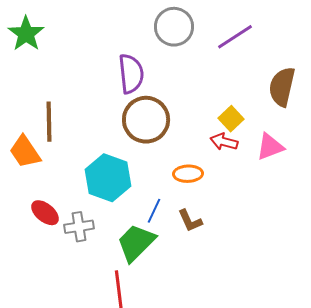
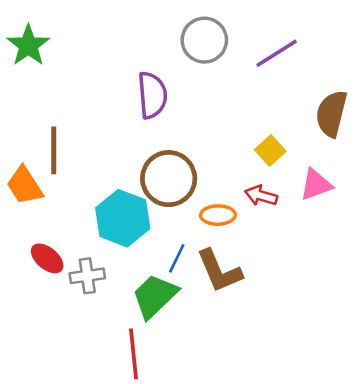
brown circle: (146, 120) -> (169, 179), moved
red arrow: (224, 142) -> (261, 196), moved
brown L-shape: (190, 221) -> (219, 271), size x1.6

